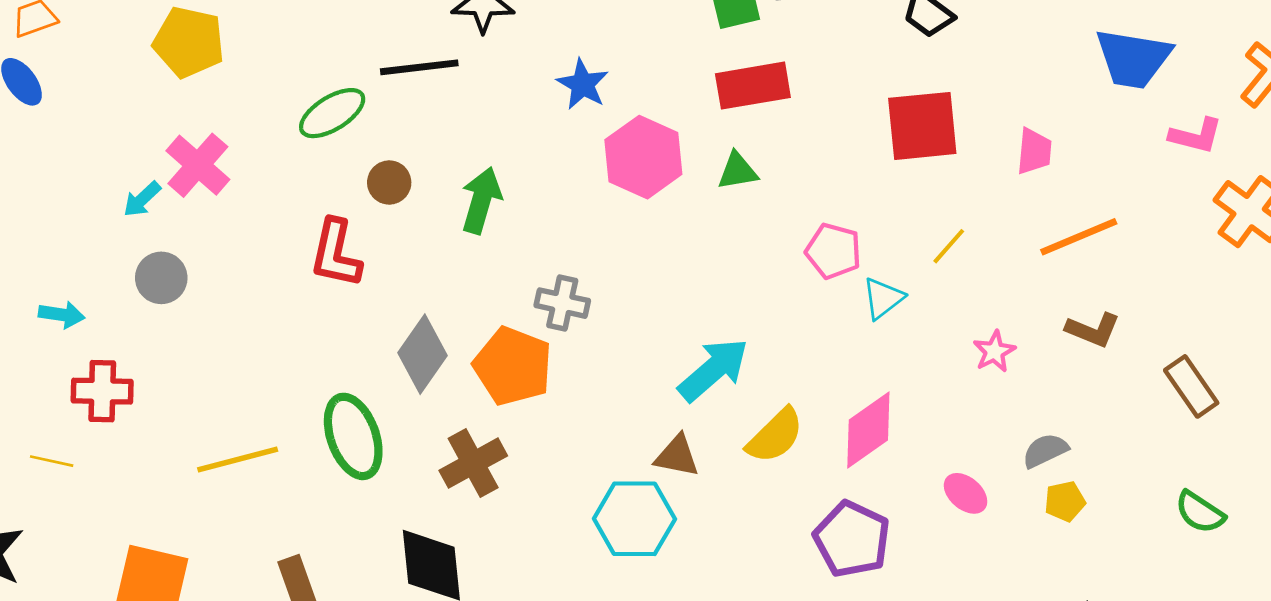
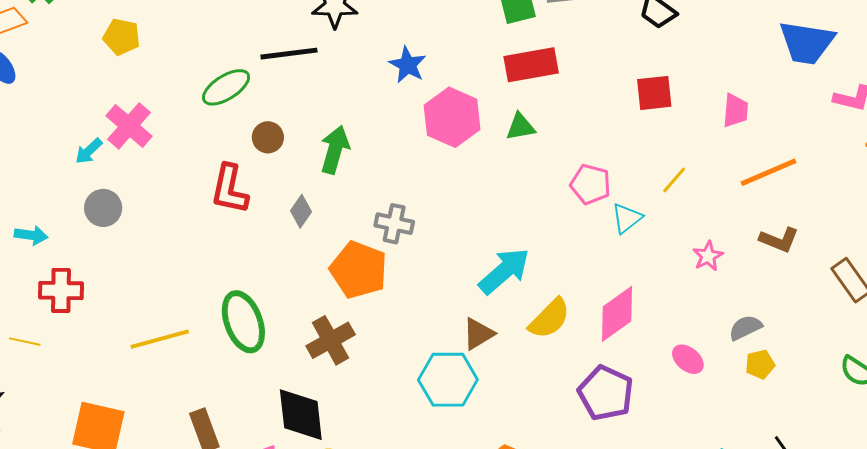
yellow pentagon: (189, 42) -> (122, 37), size x0.7
red square: (922, 126) -> (654, 93), size x0.7
gray diamond: (423, 354) -> (301, 211), moved, size x0.6
brown triangle: (677, 456) -> (478, 334), turned -42

